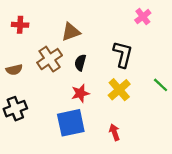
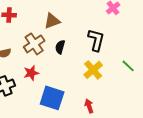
red star: (80, 93) -> (31, 73), moved
blue square: (71, 123) -> (52, 98), turned 30

